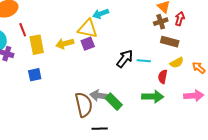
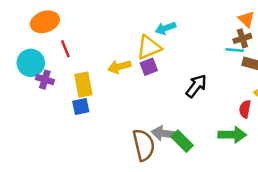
yellow triangle: (88, 29) -> (149, 47), turned -35
yellow rectangle: (37, 45) -> (83, 85), moved
cyan line: (144, 61) -> (235, 50), moved

